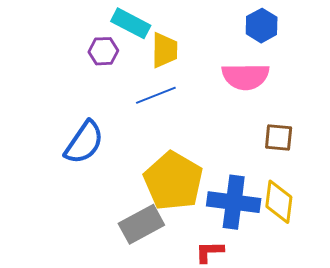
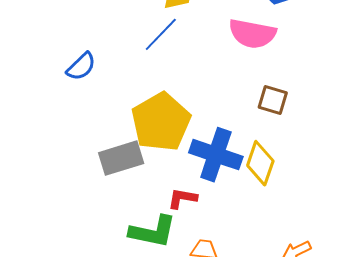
blue line: (156, 95) -> (161, 34), turned -36
blue semicircle: (84, 142) -> (81, 66), size x0.7

